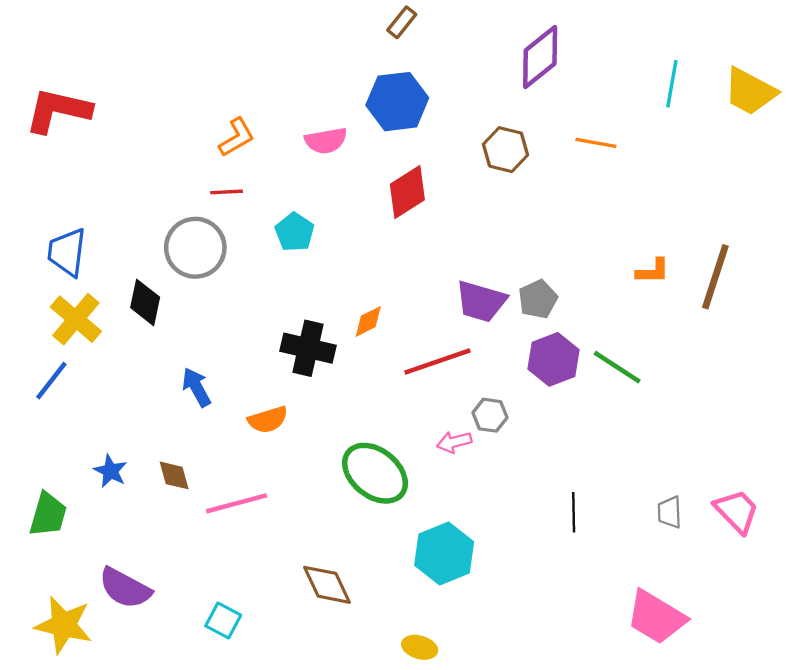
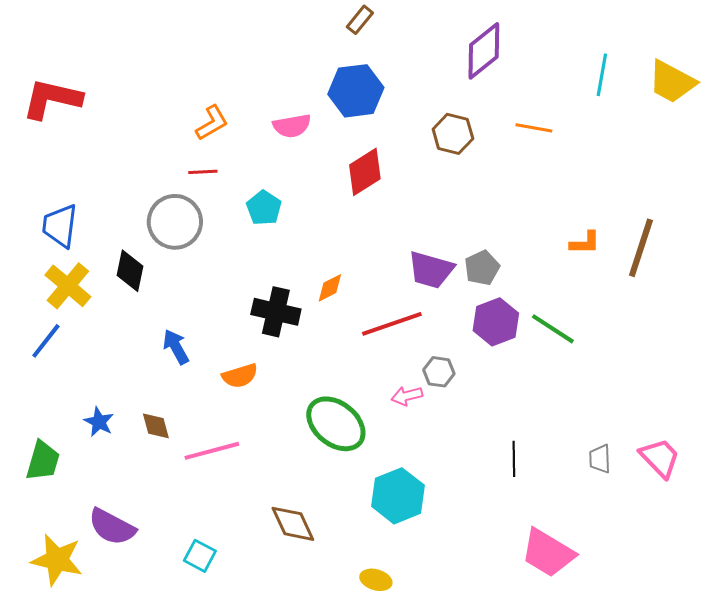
pink trapezoid: (656, 617) -> (548, 553), moved

